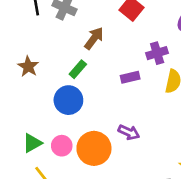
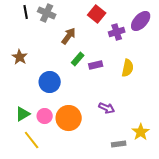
purple cross: (157, 53) -> (117, 32), moved
green rectangle: (78, 69) -> (78, 59), moved
purple arrow: (129, 132) -> (107, 108), moved

